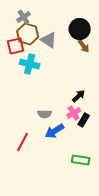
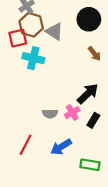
brown arrow: (84, 46) -> (94, 54), moved
black arrow: (79, 96) -> (88, 94), size x1.5
pink cross: (74, 113) -> (72, 113), moved
blue arrow: (55, 131) -> (61, 147), moved

